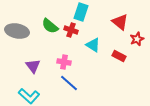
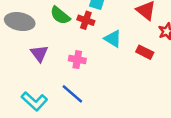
purple triangle: (33, 66) -> (39, 53), moved
blue line: (69, 83) -> (72, 94), moved

